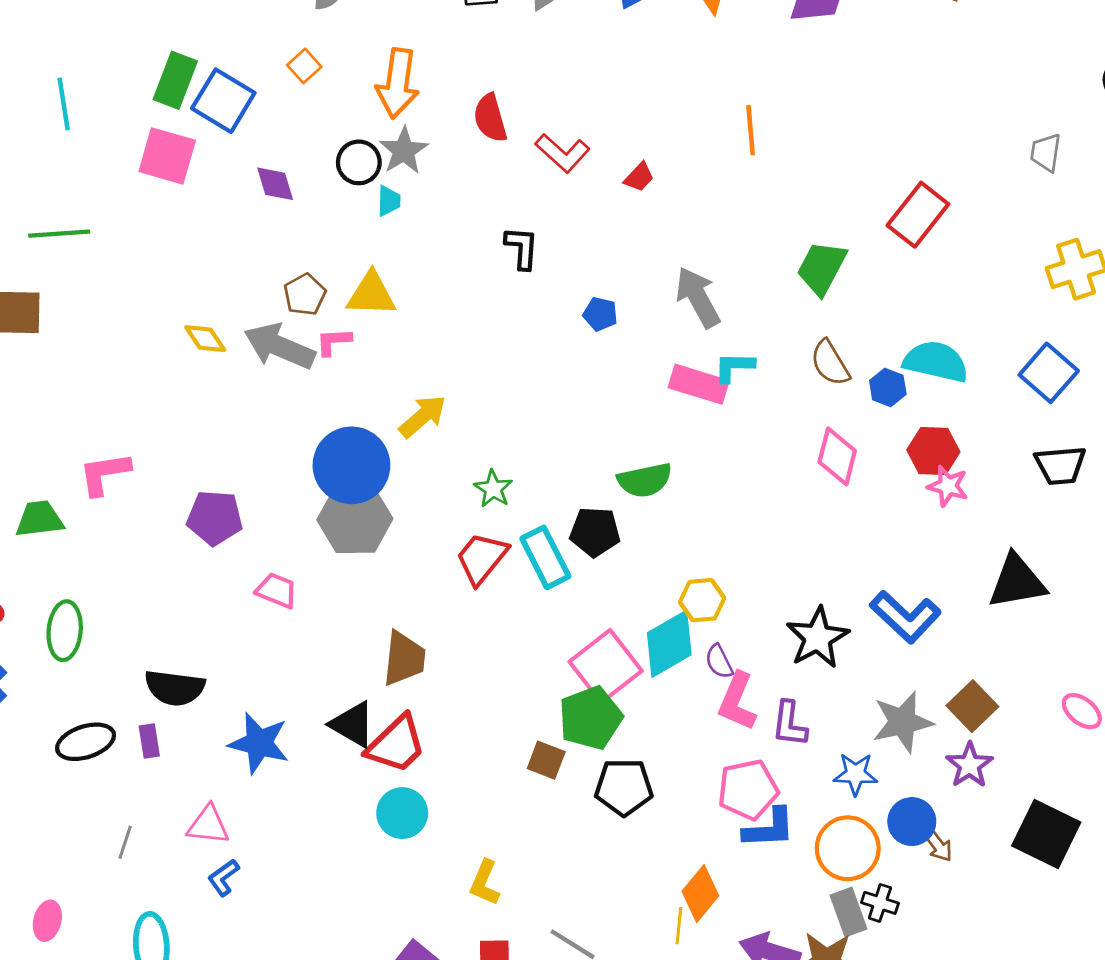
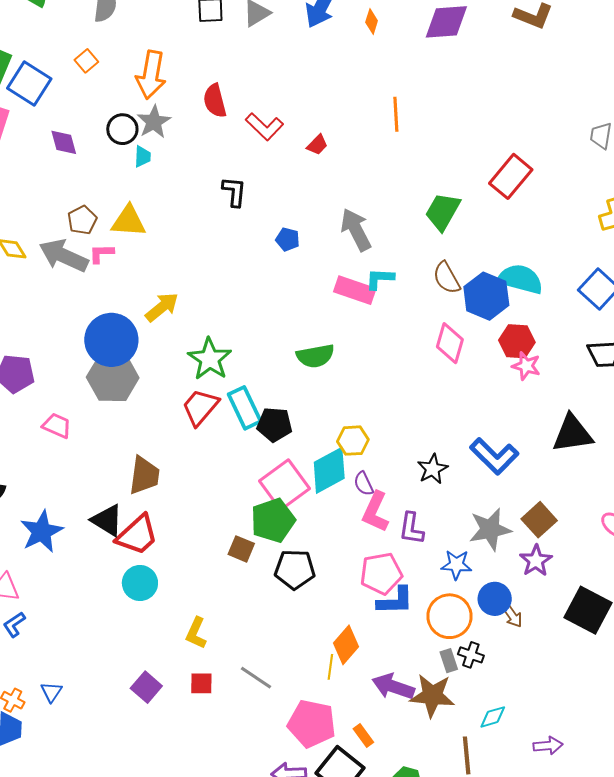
blue hexagon: (888, 387) -> (486, 296), size x1.8
green star: (493, 489) -> (210, 359), size x1.6
black pentagon: (595, 532) -> (274, 425), moved
black star: (818, 638) -> (433, 469), size x0.7
blue star: (259, 743) -> (42, 532), turned 30
gray rectangle: (848, 912) -> (449, 661), size x0.7

